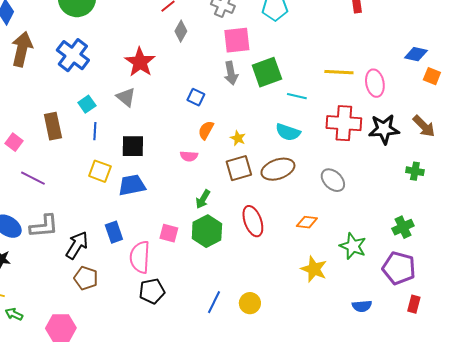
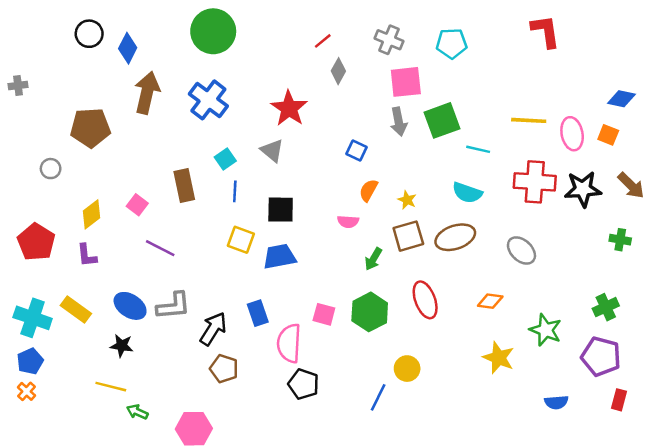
orange square: (432, 76) -> (608, 135), moved
green arrow: (203, 199) -> (373, 259), moved
black pentagon: (152, 291) -> (303, 384), turned 30
yellow circle: (250, 303) -> (407, 369), moved

